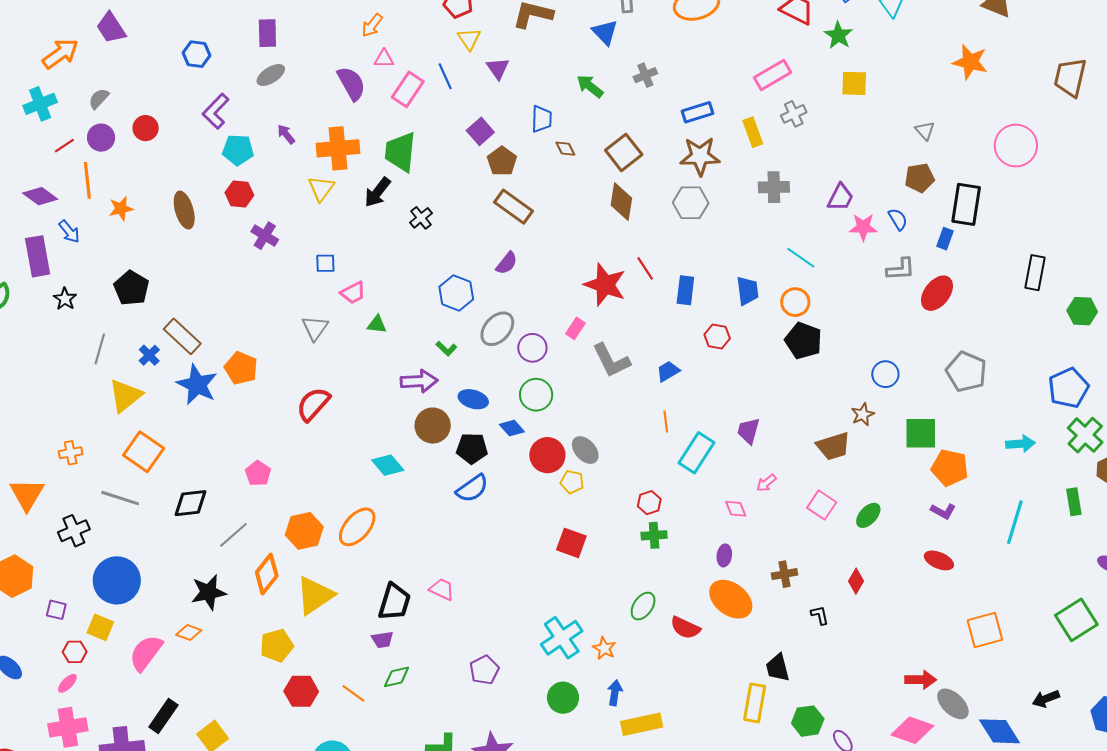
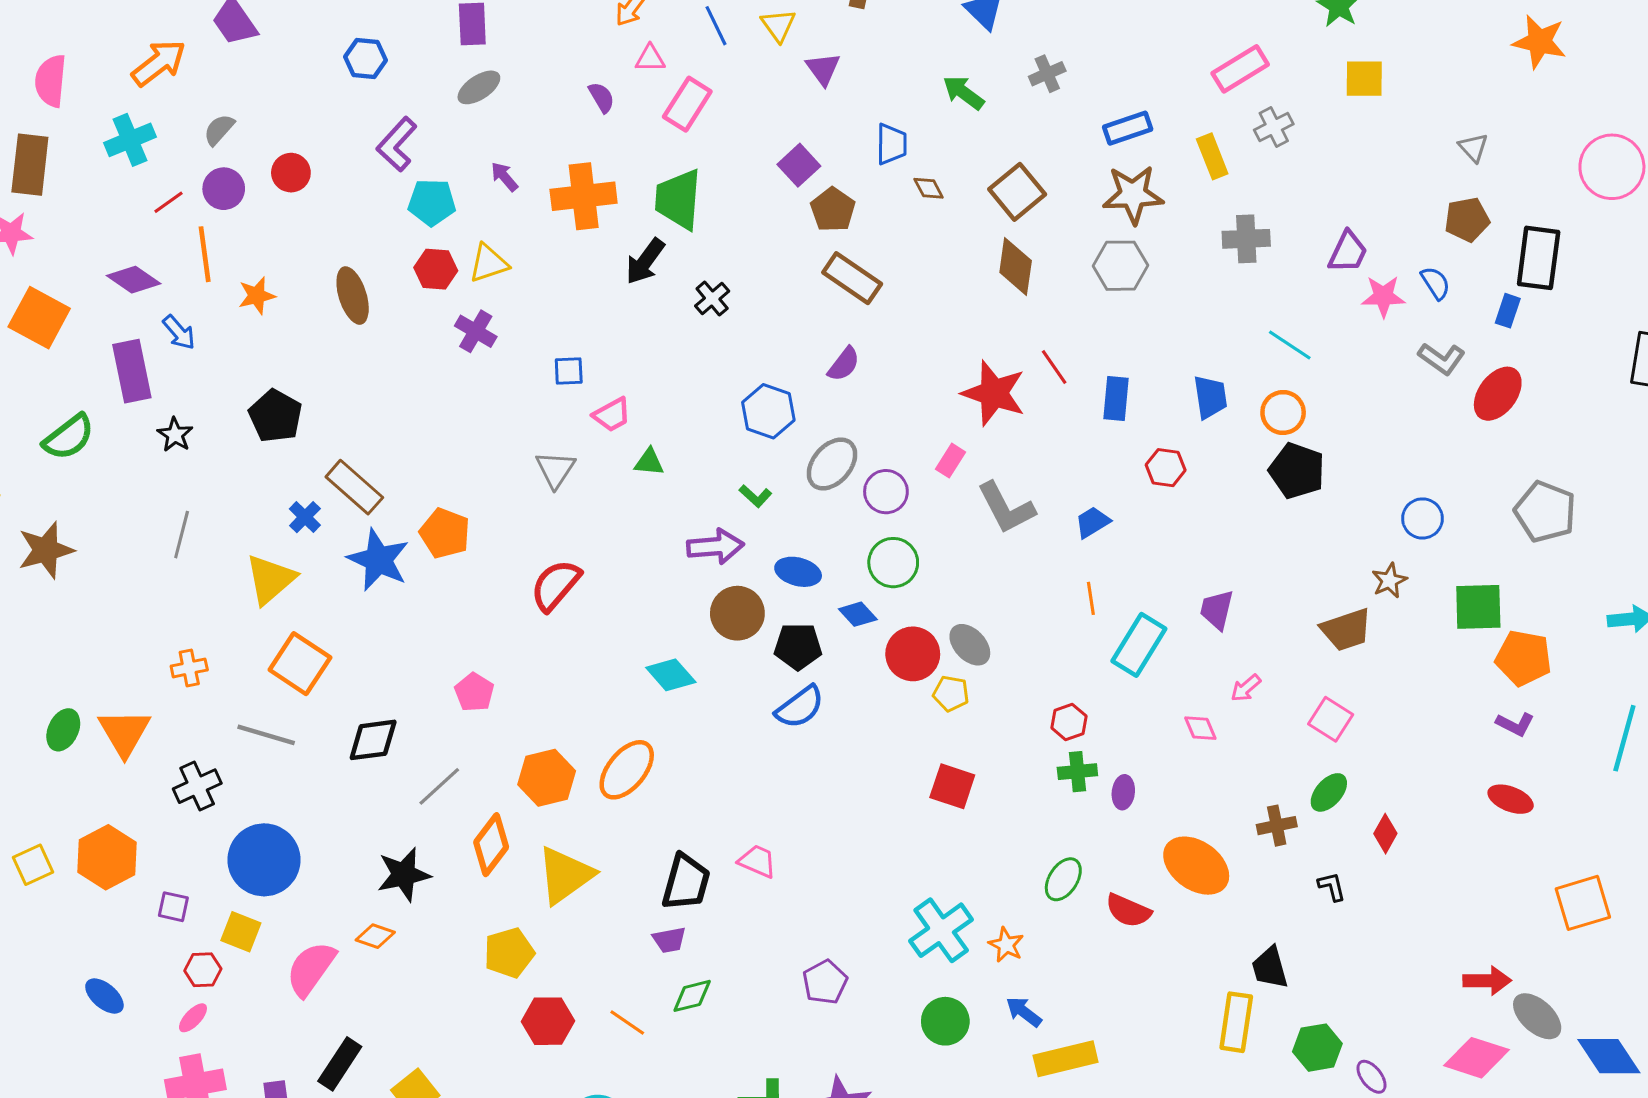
blue line: (445, 76) -> (716, 26), moved
purple semicircle: (351, 84) -> (602, 97), size x0.6
yellow triangle: (321, 188) -> (489, 263), moved, turned 36
gray L-shape: (901, 269) -> (1442, 359), turned 40
gray line: (100, 349) -> (182, 535), moved
green ellipse: (868, 515) -> (1329, 792), moved
purple ellipse: (724, 555) -> (1123, 792), moved
blue arrow: (615, 693) -> (1024, 1012), turned -60

